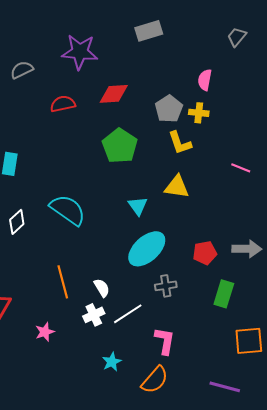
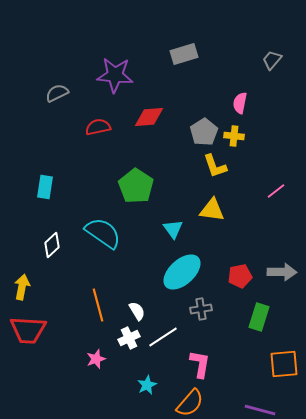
green pentagon: (120, 146) -> (136, 186), moved
pink line: (241, 168) -> (276, 191), turned -60
pink star: (45, 332) -> (96, 359), moved

